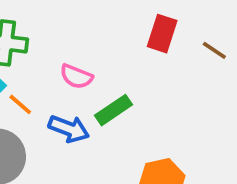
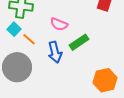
blue arrow: (69, 129) -> (55, 52), turned 55

